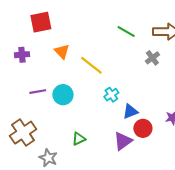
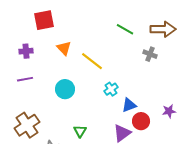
gray cross: (152, 58) -> (150, 54), turned -32
purple line: (38, 92) -> (25, 79), moved
green triangle: (79, 139) -> (80, 131), turned -32

